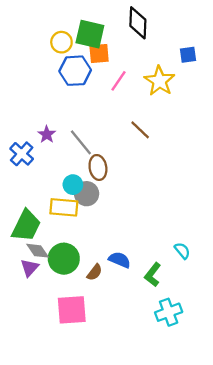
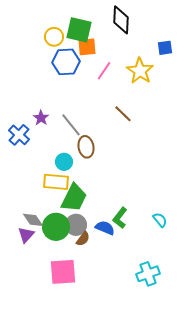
gray circle: (87, 194) -> (76, 225), moved
green trapezoid: (26, 226) -> (74, 198), moved
green L-shape: (153, 275) -> (120, 218), moved

